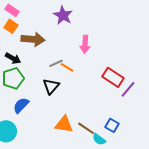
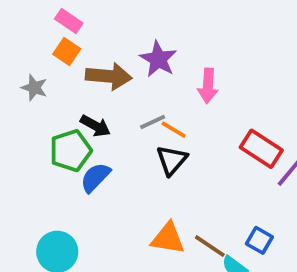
purple star: (63, 15) -> (158, 59), moved
black arrow: (13, 58) -> (95, 126), moved
black triangle: (51, 86) -> (172, 160), moved
blue semicircle: (21, 105) -> (95, 177), moved

